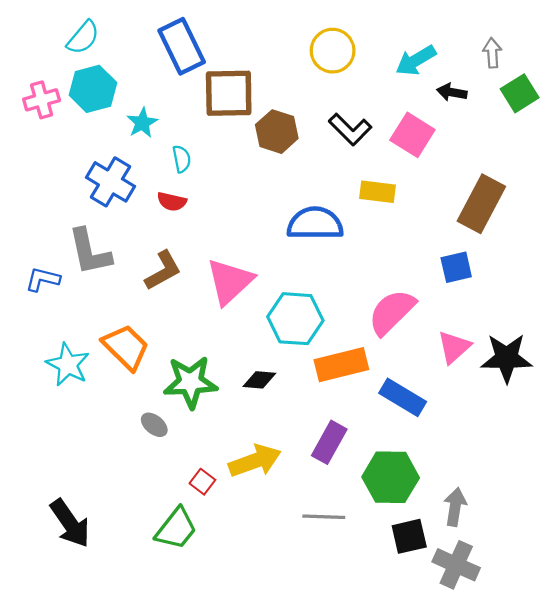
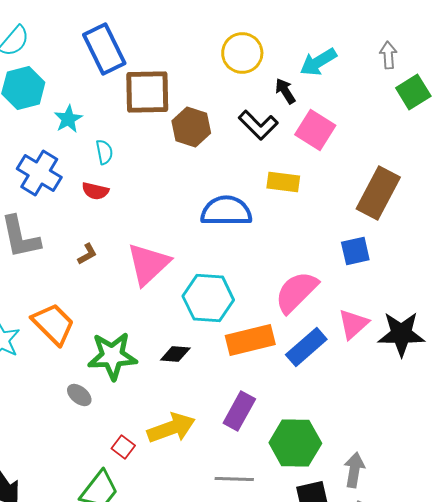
black arrow: (452, 92) -> (285, 91), moved, turned 48
brown L-shape: (163, 271) -> (87, 254), size x0.6
blue rectangle: (403, 397) -> (306, 347), moved, turned -72

